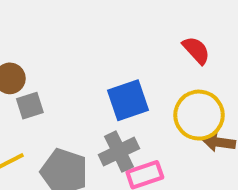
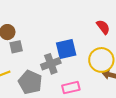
gray cross: (119, 152) -> (51, 64), moved

